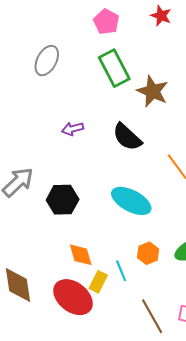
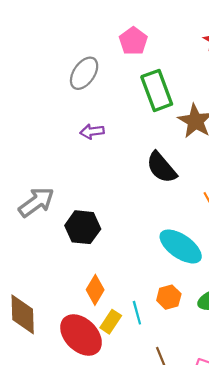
pink pentagon: (106, 22) -> (133, 41), moved
purple arrow: (73, 129) -> (92, 131), moved
cyan ellipse: (131, 201) -> (181, 246), moved
orange diamond: (81, 255) -> (95, 290), turned 40

